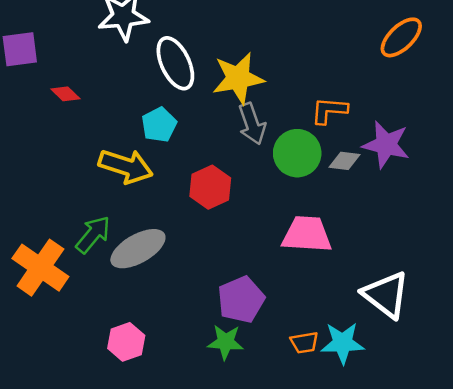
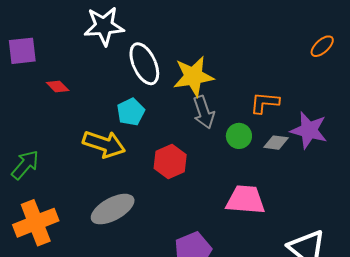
orange ellipse: (401, 37) -> (322, 46), size x0.7
green circle: (297, 153) -> (239, 136), size x0.7
green arrow: (93, 234) -> (25, 165), moved
orange cross: (40, 268) -> (36, 223), turned 33

